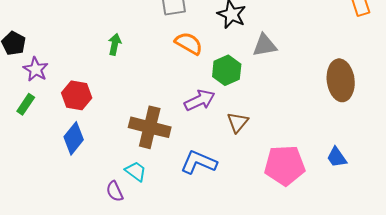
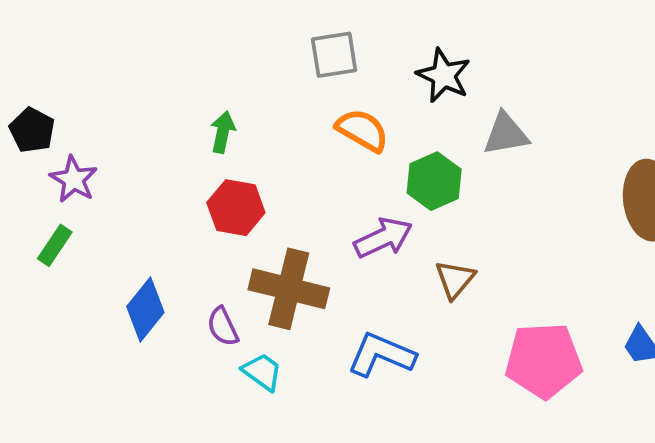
red hexagon: (77, 95) -> (236, 208), moved
purple semicircle: (115, 191) -> (223, 327), moved

